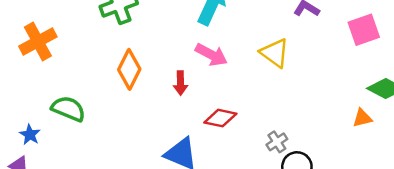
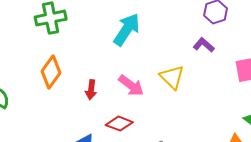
pink arrow: (211, 55) -> (131, 85), moved

